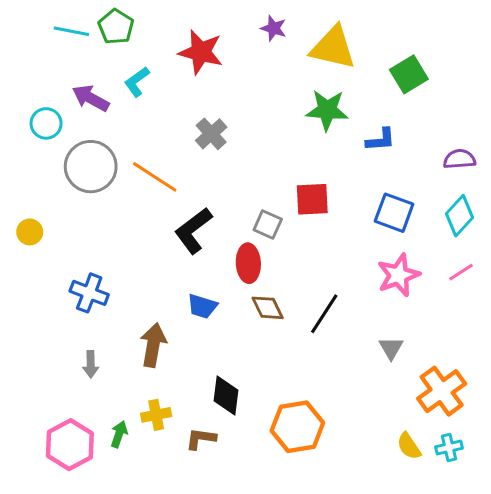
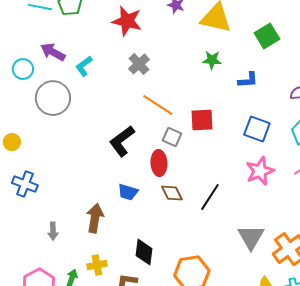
cyan L-shape: (137, 82) -> (84, 66), moved
green star: (327, 110) -> (212, 60), size x0.7
gray cross: (211, 134) -> (139, 64), moved
orange line: (155, 177) -> (158, 105), moved
blue cross: (89, 293) -> (25, 184), moved
gray triangle: (391, 348) -> (251, 237), moved, size x1.6

